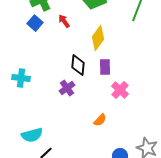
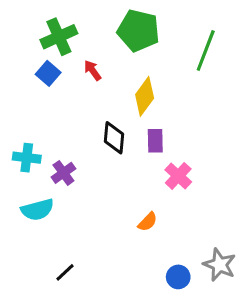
purple cross: (67, 88) -> (63, 173), moved
cyan semicircle: (32, 135) -> (37, 210), moved

